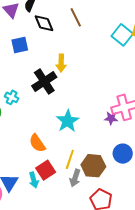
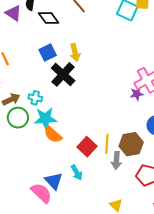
blue square: (20, 45) -> (48, 52), moved
cyan star: (68, 121) -> (45, 119), moved, turned -30
orange semicircle: (37, 143) -> (53, 135), moved
red square: (46, 170) -> (87, 147), moved

